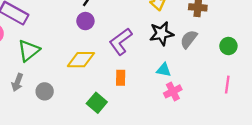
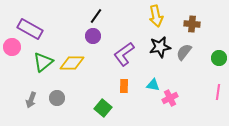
yellow diamond: (81, 60) -> (72, 63), moved
cyan triangle: (164, 70) -> (153, 85), moved
gray arrow: (17, 82) -> (31, 100), moved

